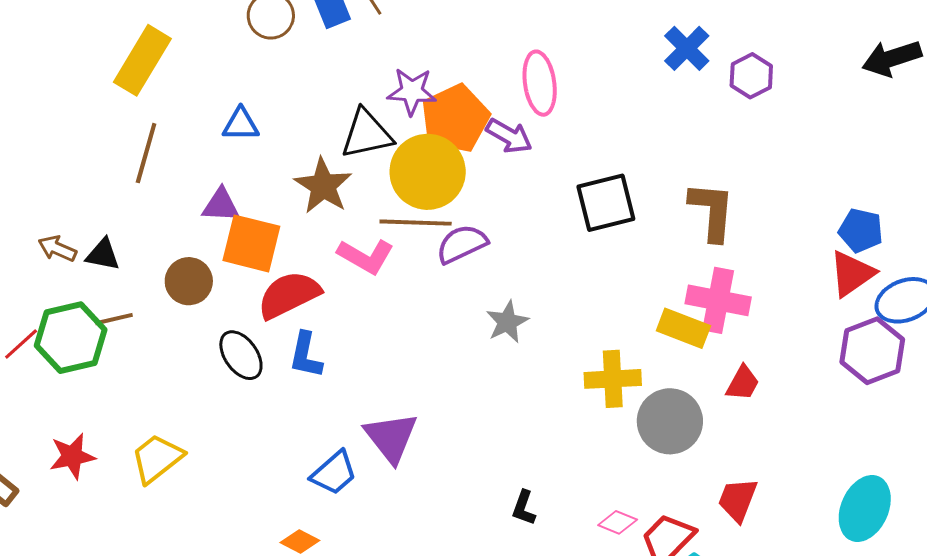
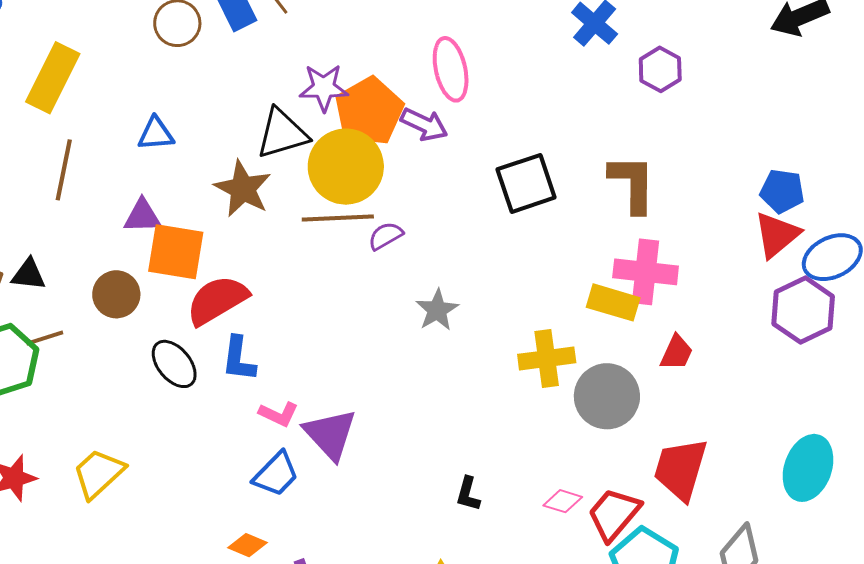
purple hexagon: (751, 76) -> (660, 69), moved
purple semicircle: (462, 244) -> (386, 236), size x0.7
pink L-shape: (366, 256) -> (279, 414), moved, size x0.7
red trapezoid: (738, 500) -> (681, 469), size x1.4

